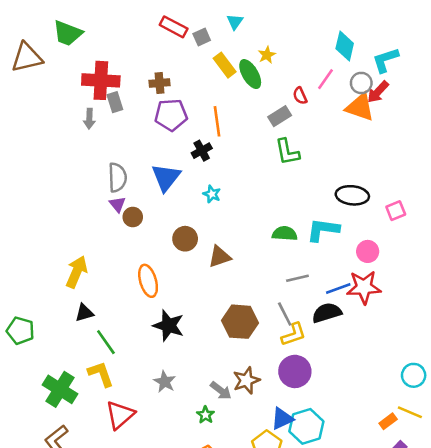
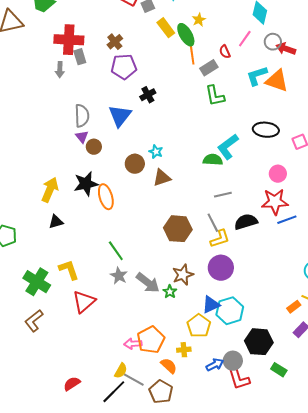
cyan L-shape: (386, 60) -> (257, 76), moved
brown cross: (160, 83) -> (115, 42), turned -35
red arrow: (378, 92) -> (286, 49), turned 66
orange triangle: (360, 107) -> (277, 81), moved
orange line: (217, 121) -> (192, 53), moved
cyan star: (212, 194) -> (156, 152), moved
cyan L-shape: (323, 230) -> (228, 147), moved, turned -44
blue line: (338, 288) -> (287, 220), moved
black star: (168, 326) -> (86, 184), moved, turned -30
green line: (106, 342) -> (116, 251), moved
gray arrow: (221, 391) -> (148, 283), moved, size x1.4
green star: (206, 415) -> (170, 292), moved

